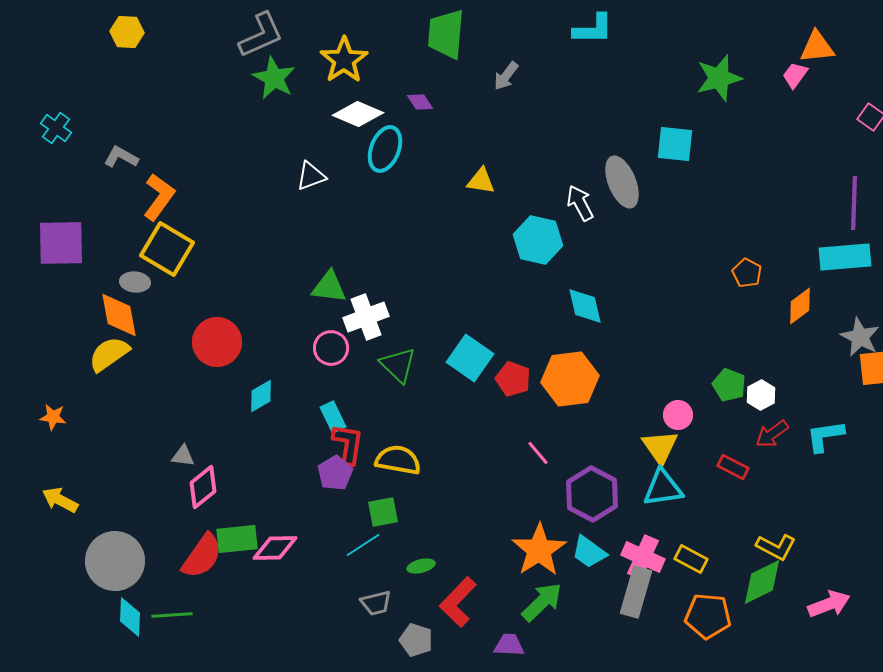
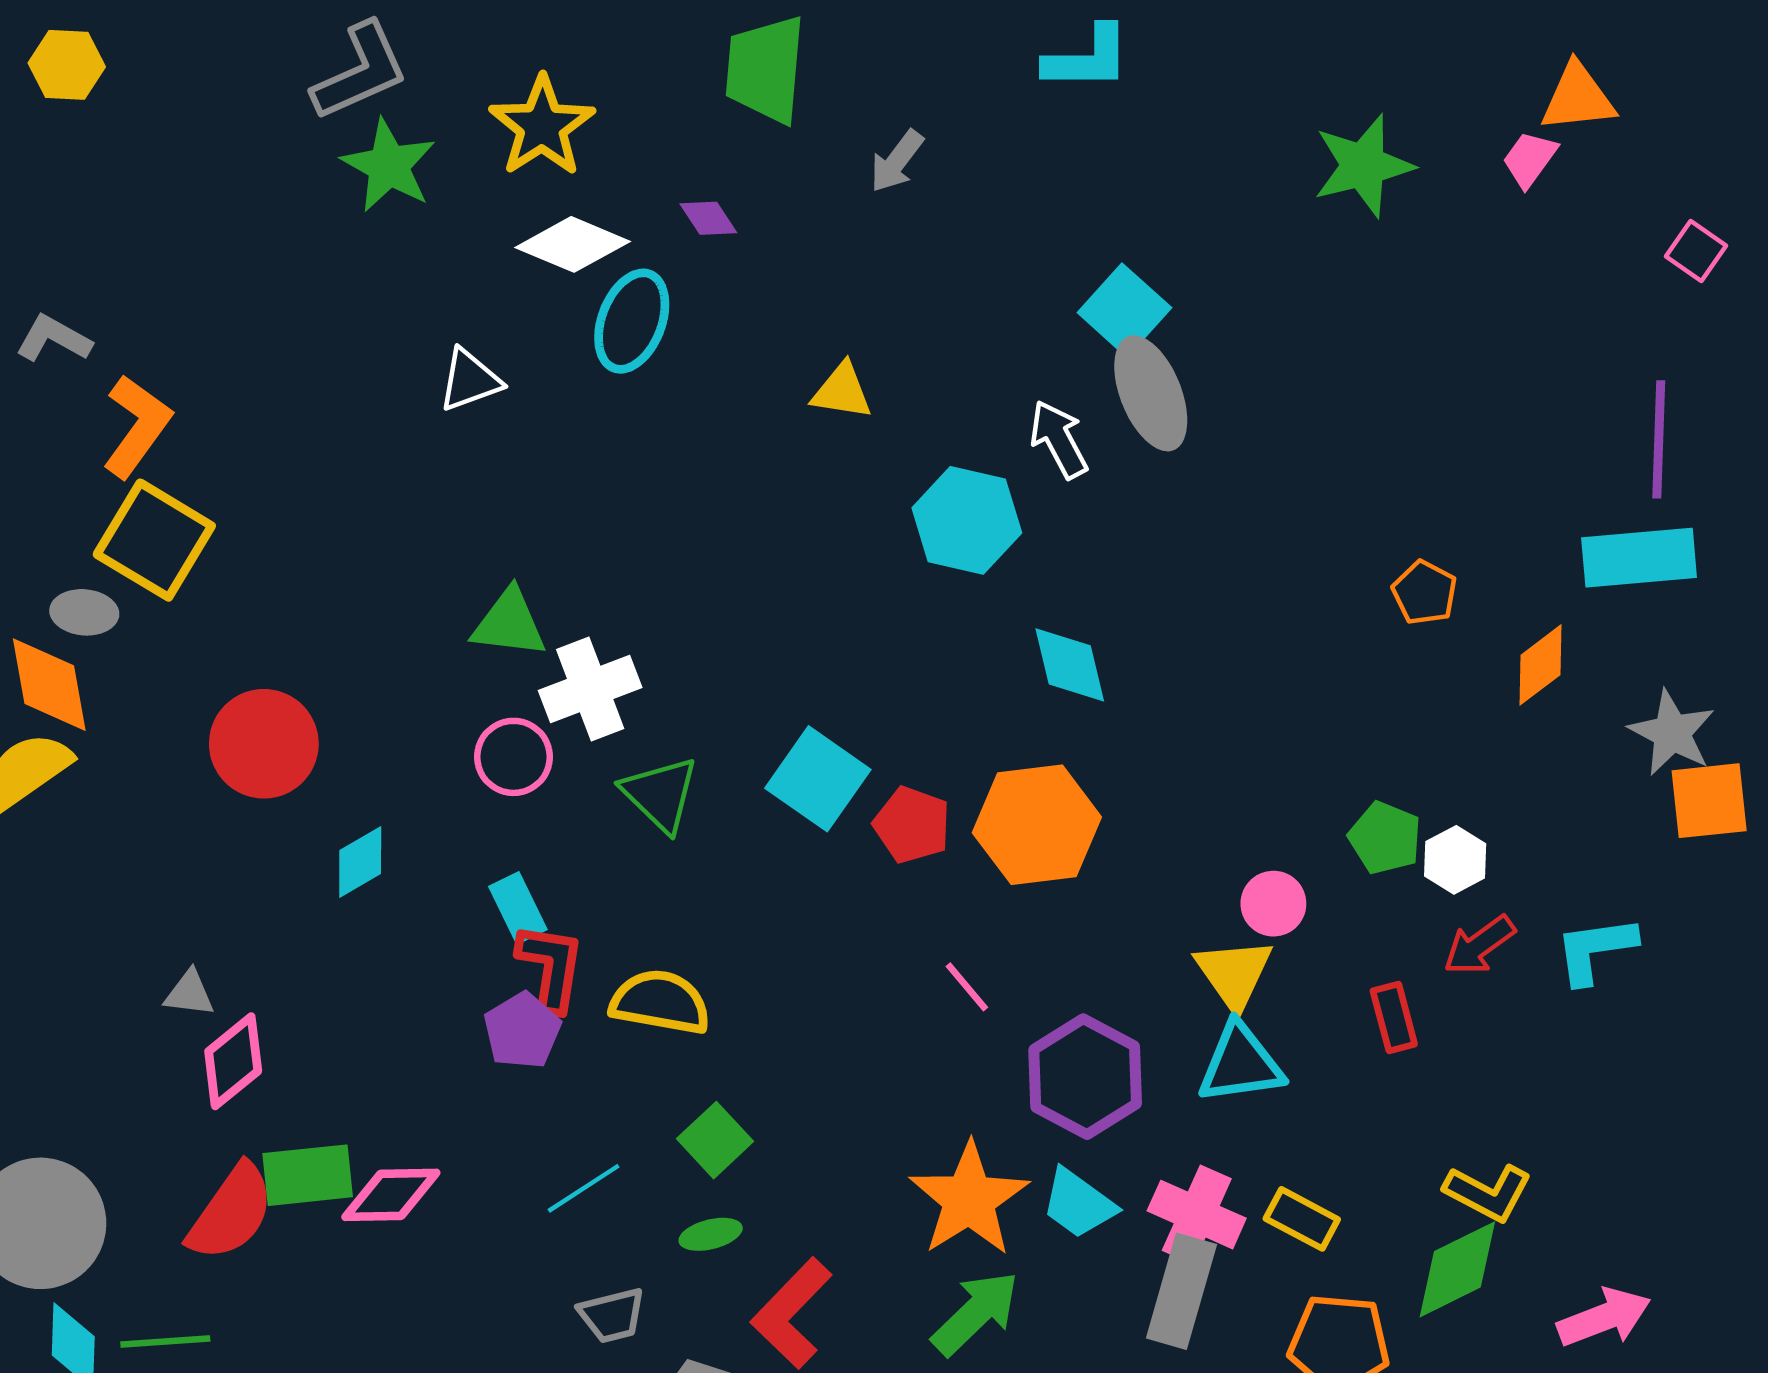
cyan square: (675, 144) -> (1124, 310), moved, turned 36
red rectangle: (733, 467) -> (1394, 1017), turned 48
green square: (383, 512) -> (715, 1140), moved, turned -32

